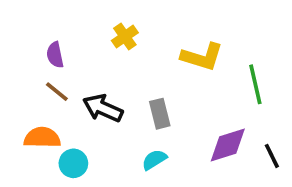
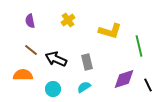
purple semicircle: (55, 55) -> (30, 21), moved
cyan circle: (73, 163) -> (53, 89), moved

